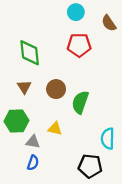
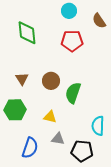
green diamond: (30, 53) -> (27, 33), moved
gray triangle: (33, 142) -> (58, 139), moved
blue semicircle: (33, 163) -> (30, 148), size x1.5

